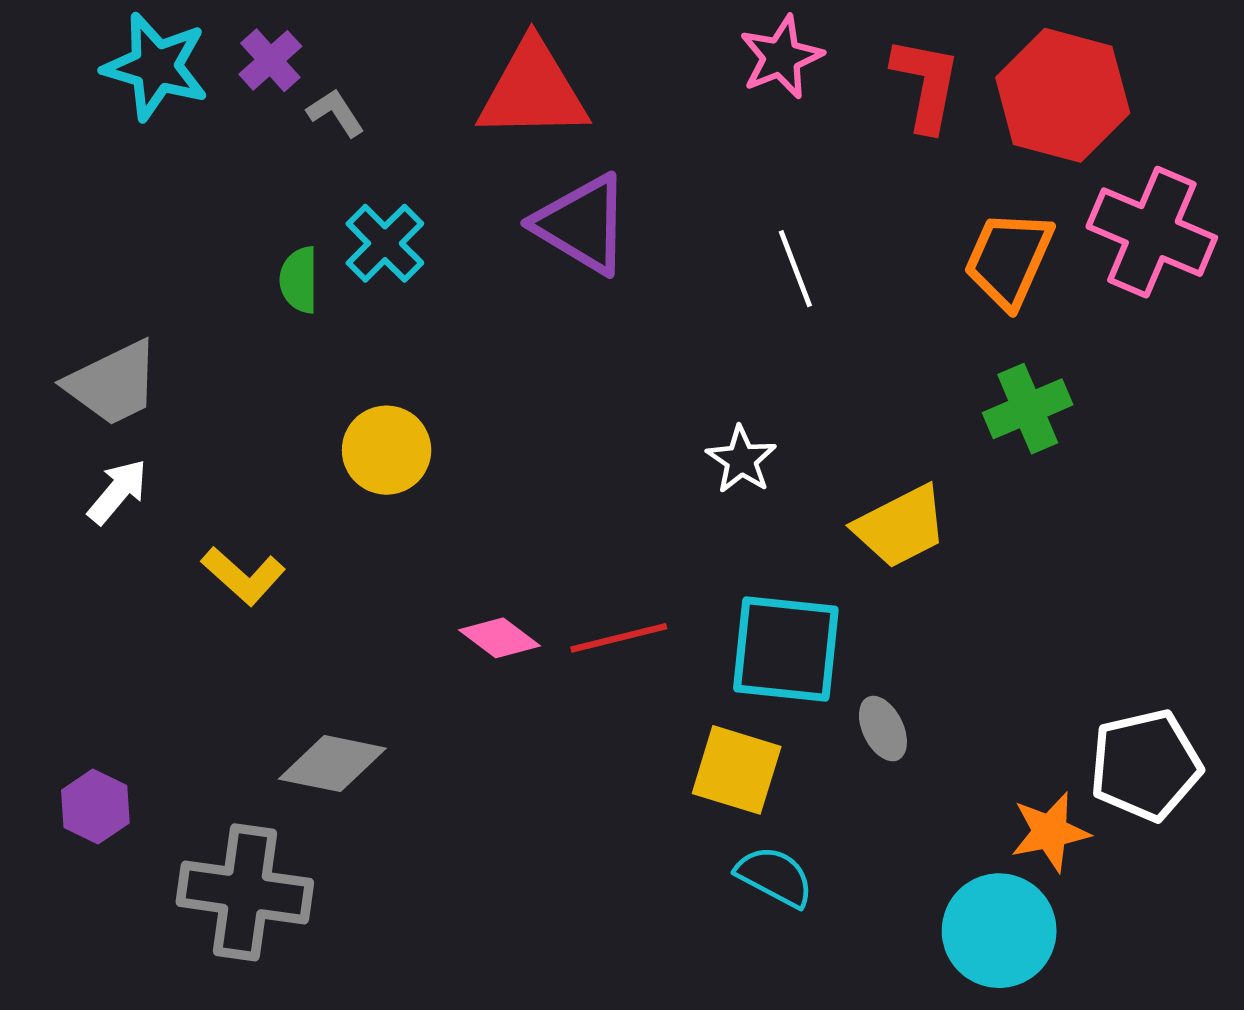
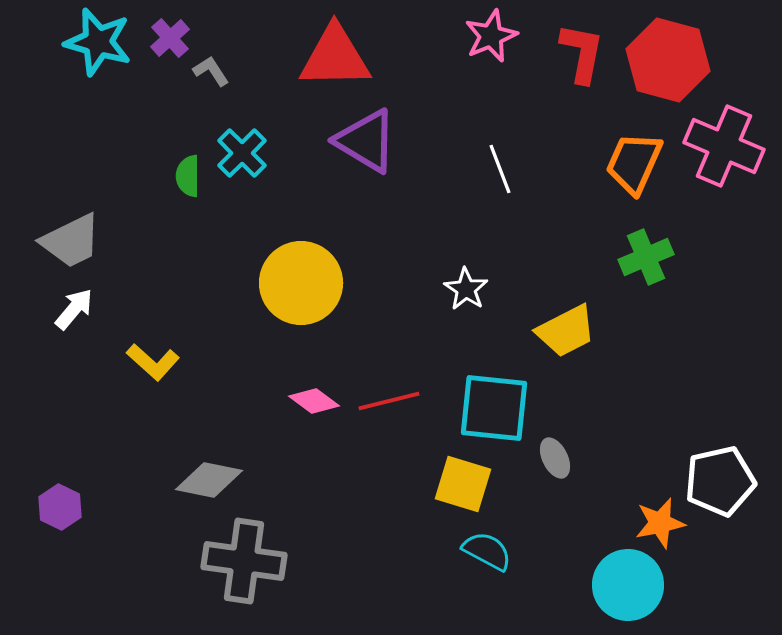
yellow circle: (387, 450) -> (301, 283), moved, size x1.5
gray cross: (245, 892) -> (244, 561), moved

